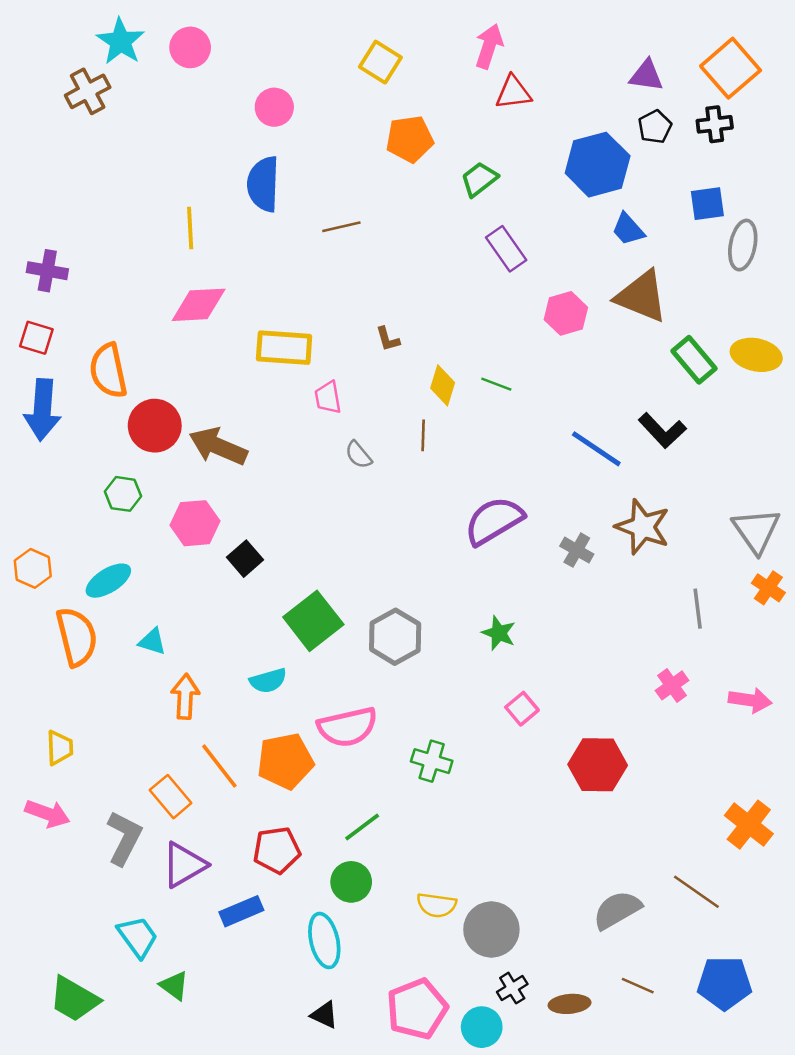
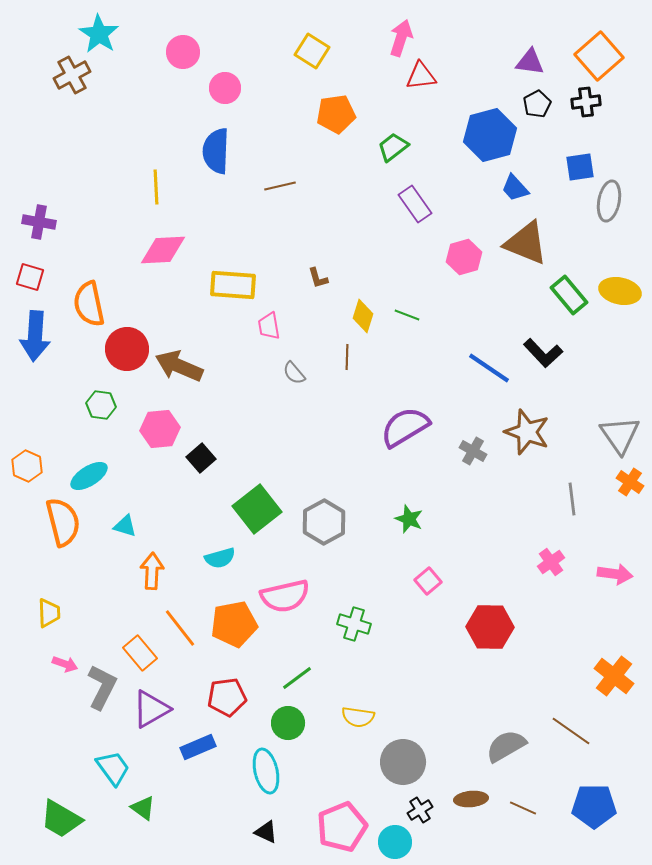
pink circle: (190, 47) -> (183, 52), moved
pink arrow: (47, 814) -> (65, 664), moved, size x0.7
yellow semicircle: (437, 905) -> (358, 717), moved
brown ellipse: (570, 1004) -> (471, 799), moved

